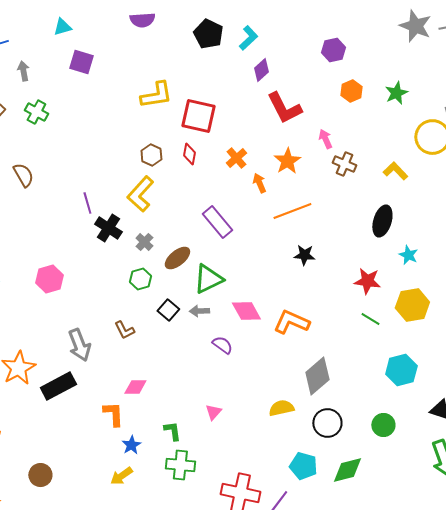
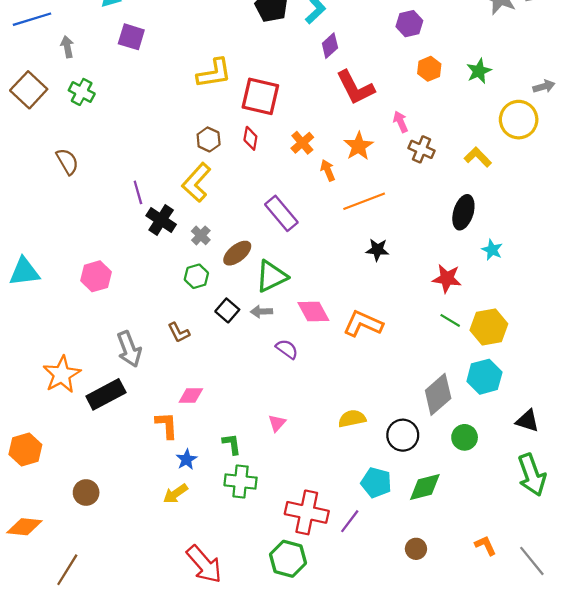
yellow hexagon: (412, 305) -> (489, 327), moved
gray diamond: (317, 376) -> (438, 394), moved

